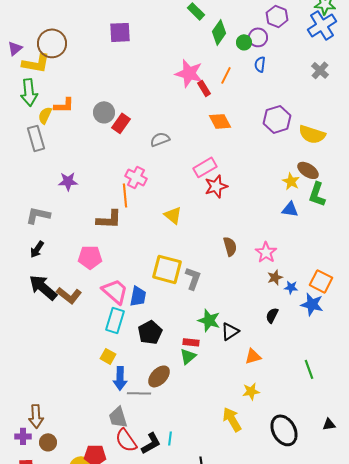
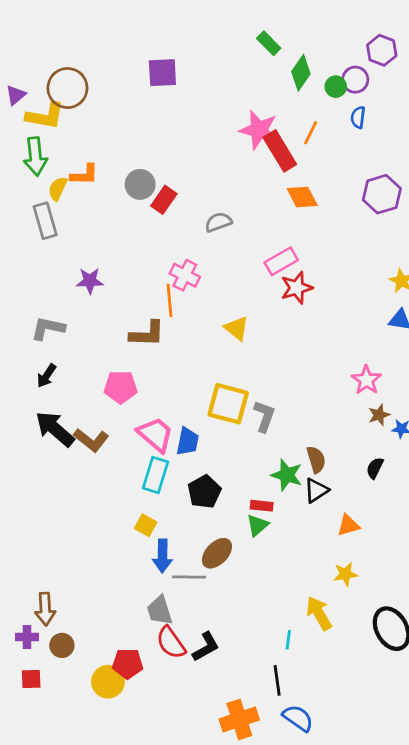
red rectangle: (204, 88) -> (280, 151), size x1.8
brown semicircle: (230, 246) -> (316, 460), moved
cyan line: (170, 438) -> (288, 640), moved

